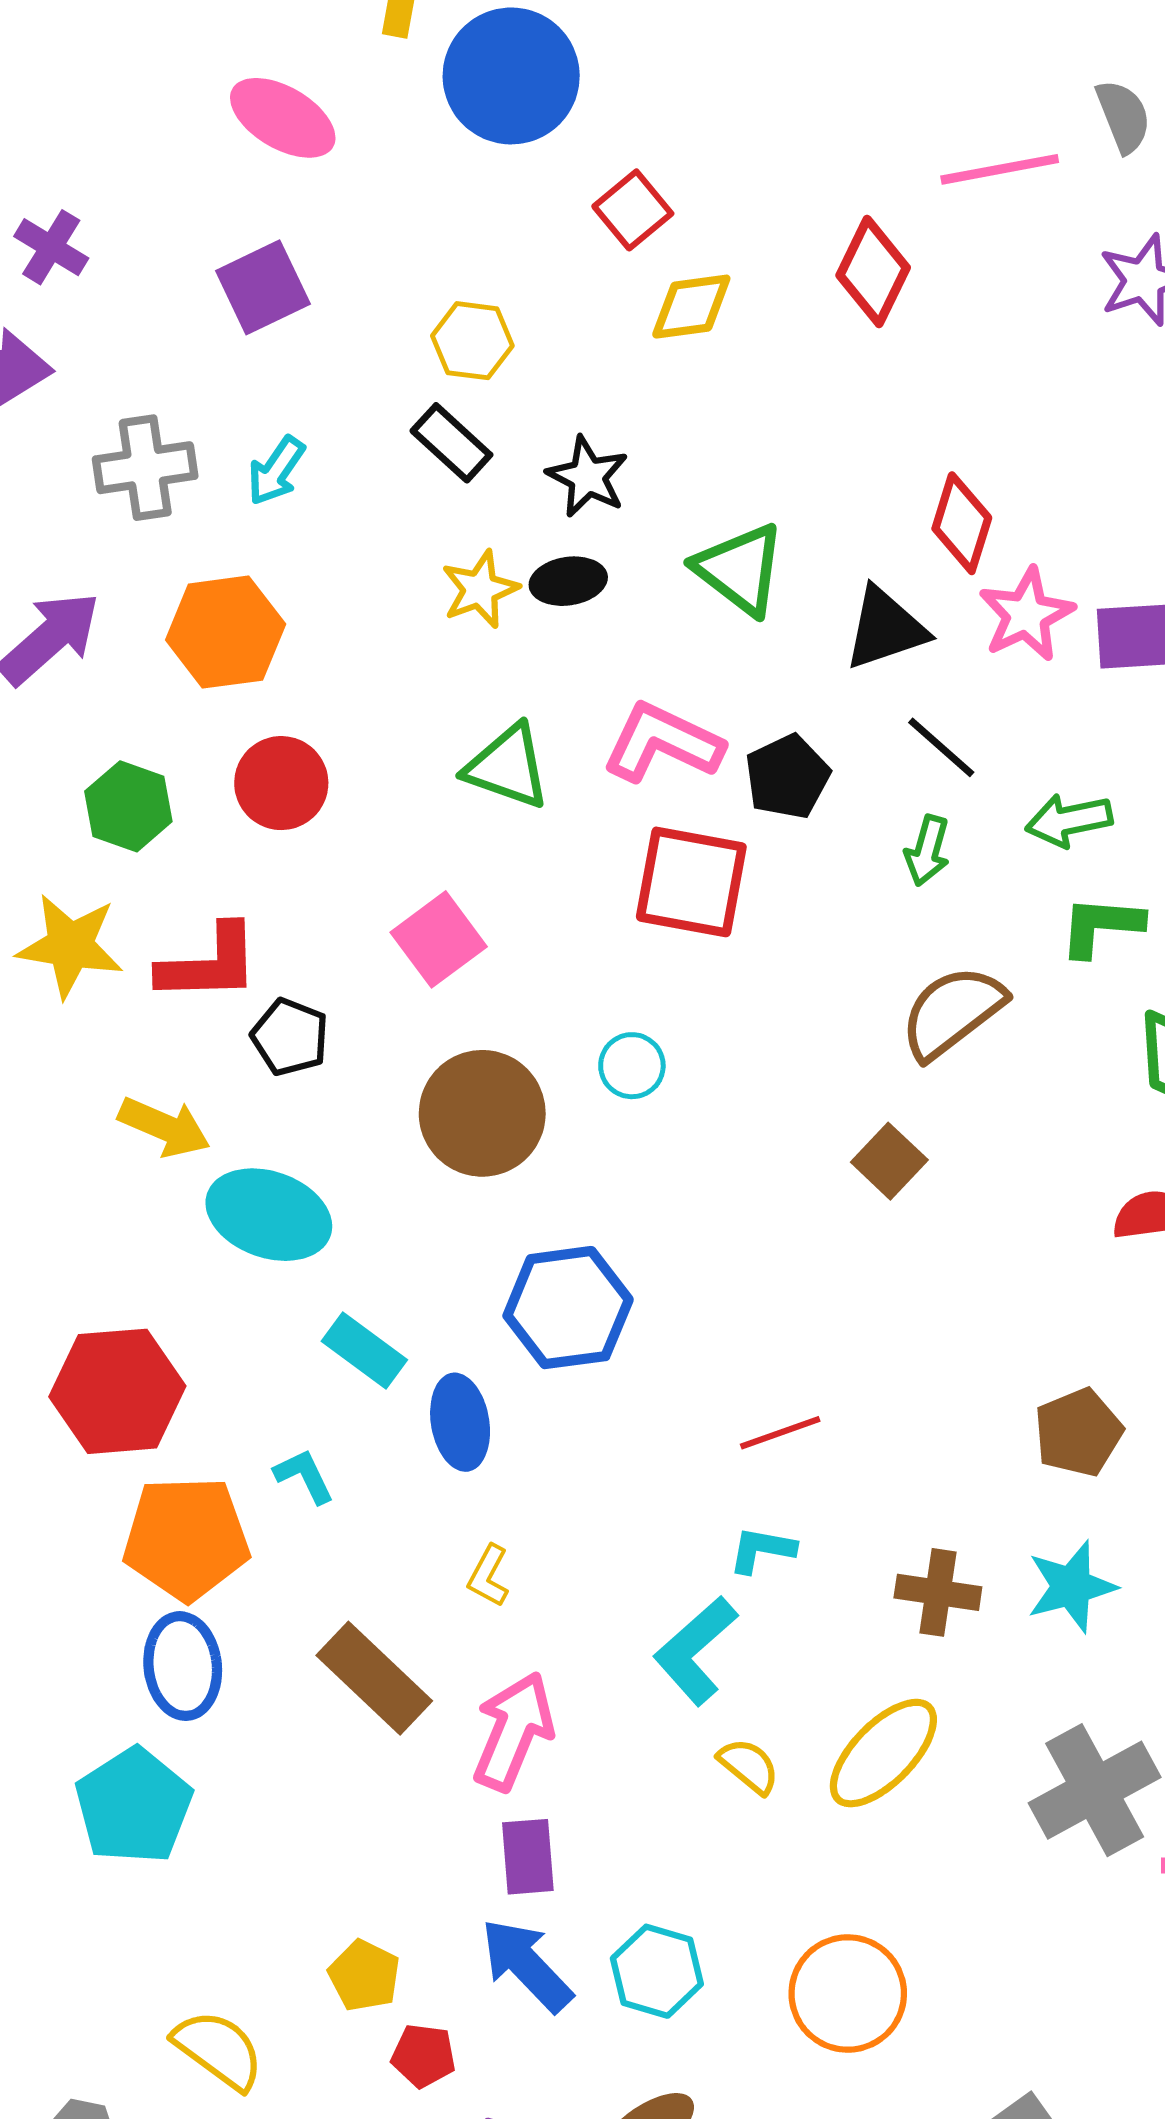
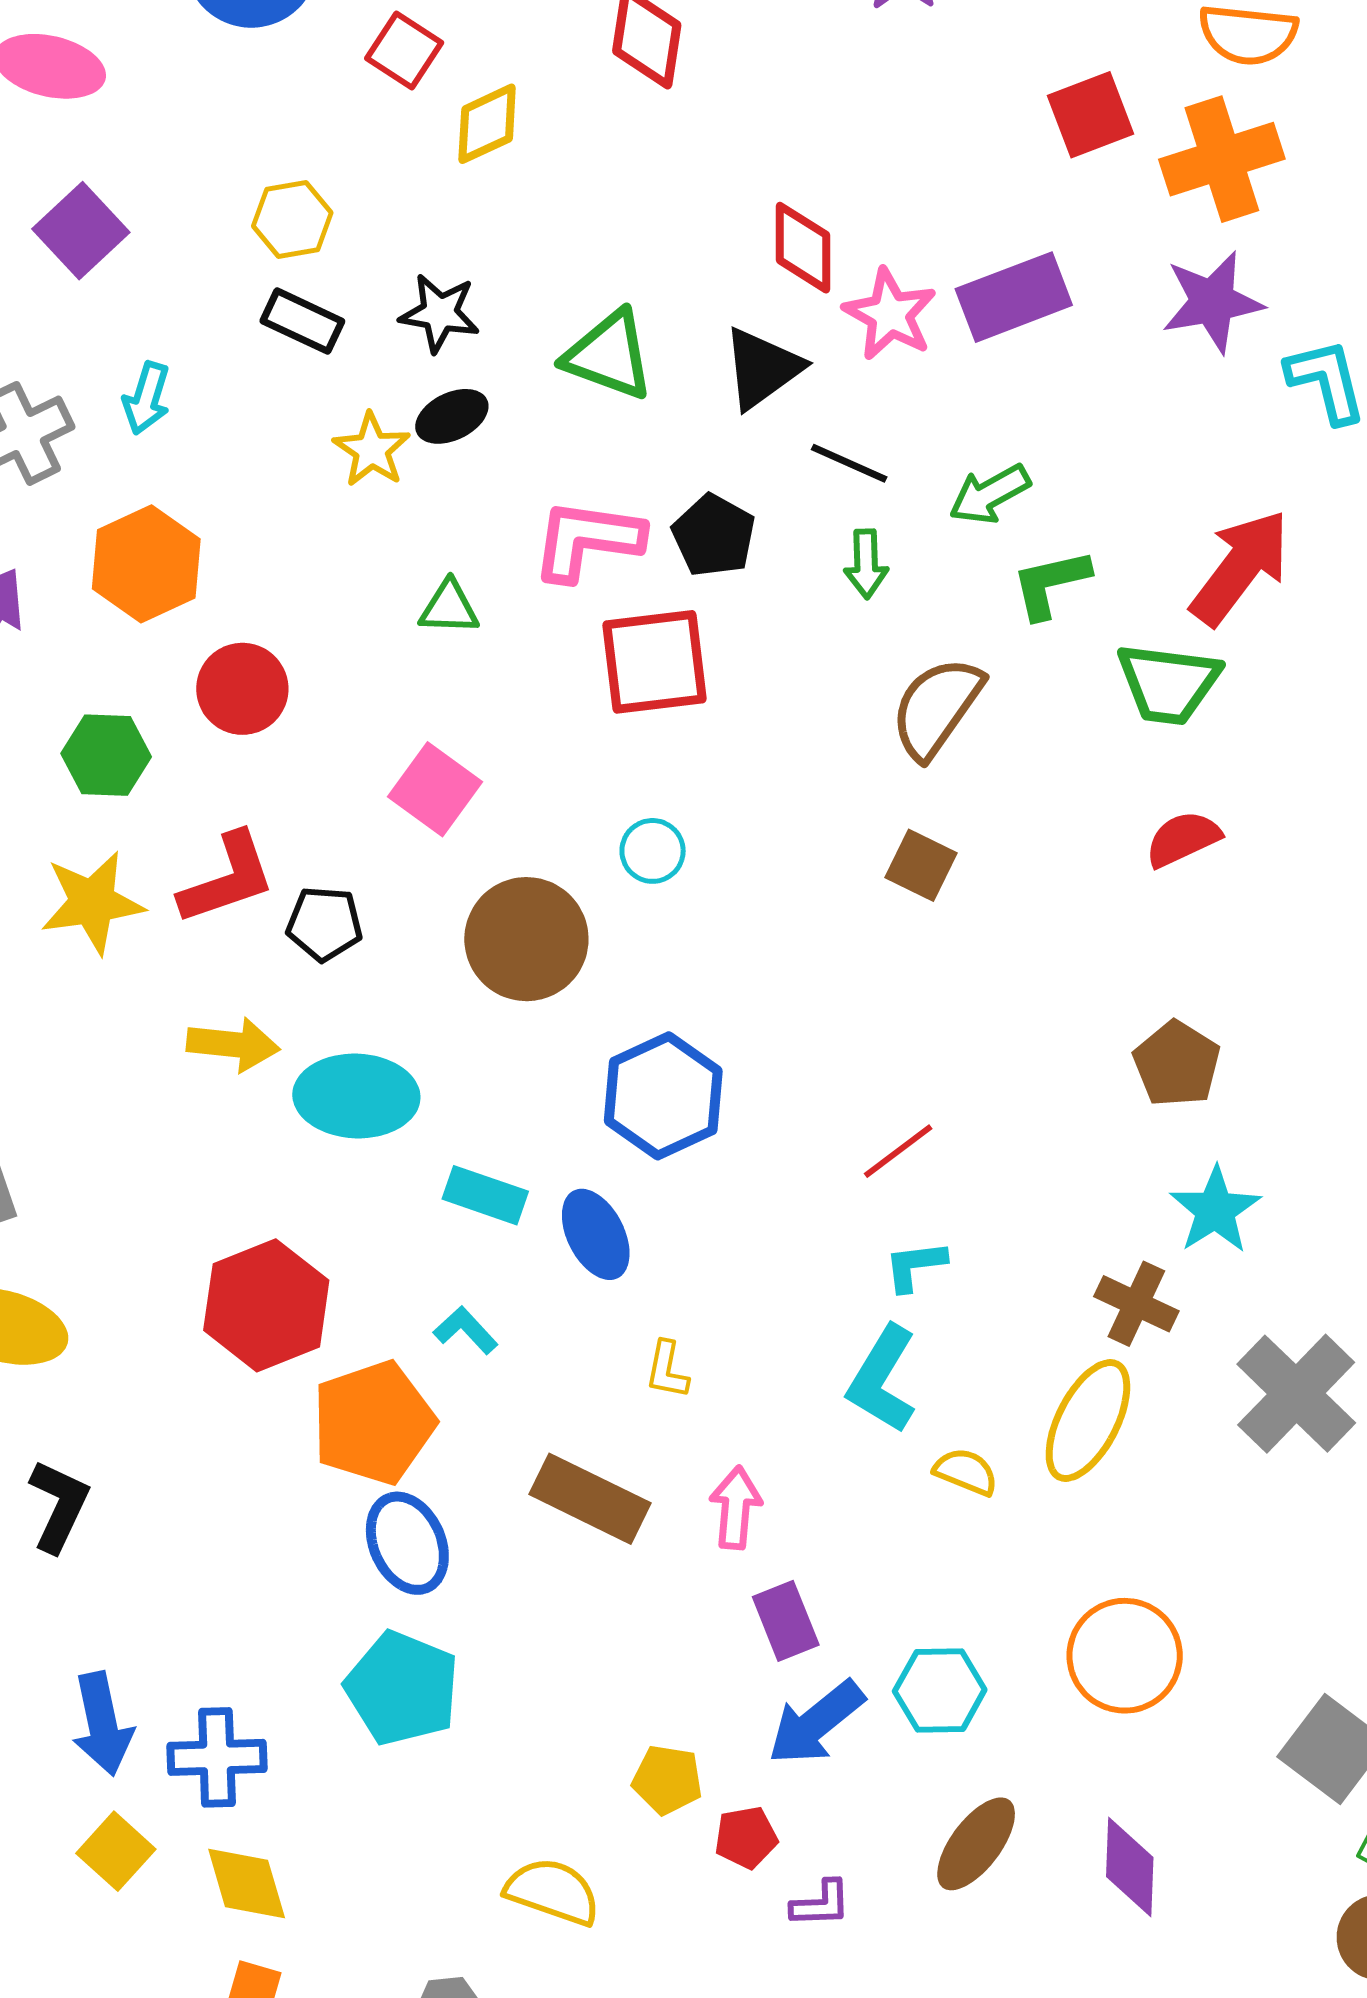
green triangle: (508, 767) -> (449, 608), size x0.7
brown cross: (938, 1592) -> (1136, 1304), moved, turned 34
pink arrow: (513, 1731) -> (736, 1508), size x0.7
blue arrow: (526, 1965) -> (816, 1723), turned -68

